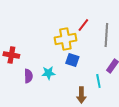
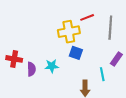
red line: (83, 25) -> (87, 17), turned 32
red cross: (11, 55) -> (14, 59), moved

